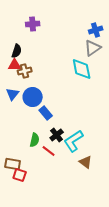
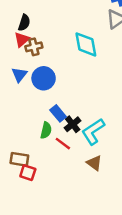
red triangle: (15, 65) -> (22, 40), turned -40
cyan diamond: (82, 69) -> (86, 44), moved
blue rectangle: (46, 113) -> (58, 113), moved
brown triangle: (86, 162) -> (94, 163), moved

